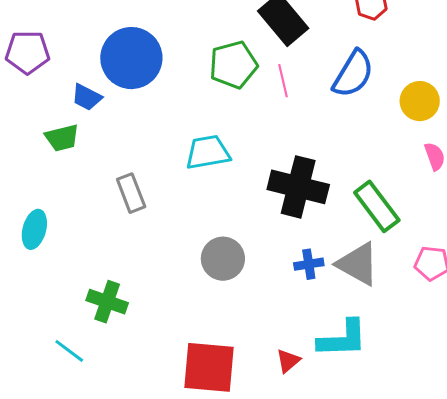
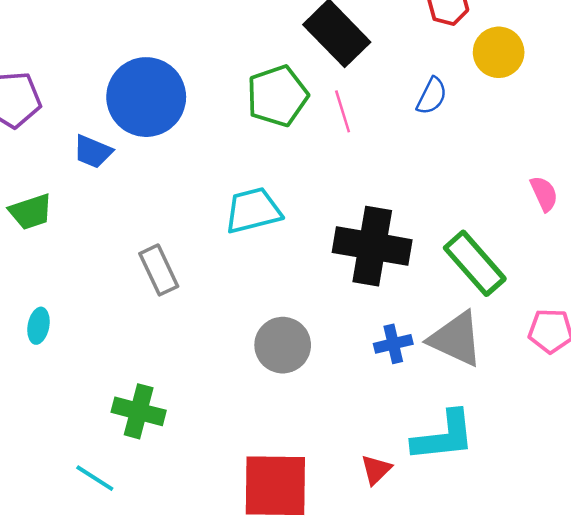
blue semicircle: (353, 74) -> (432, 96), size x0.6
yellow circle: (420, 101) -> (499, 52), moved
green trapezoid: (62, 138) -> (31, 212), moved
cyan ellipse: (34, 229) -> (38, 326), size x0.7

